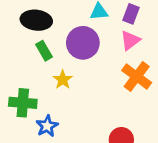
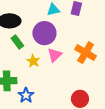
pink triangle: (130, 40) -> (55, 55), moved

